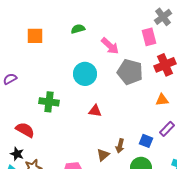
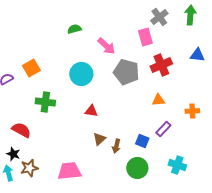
orange square: (35, 36) -> (31, 68), moved, turned -30
brown triangle: (103, 155) -> (99, 139), moved

